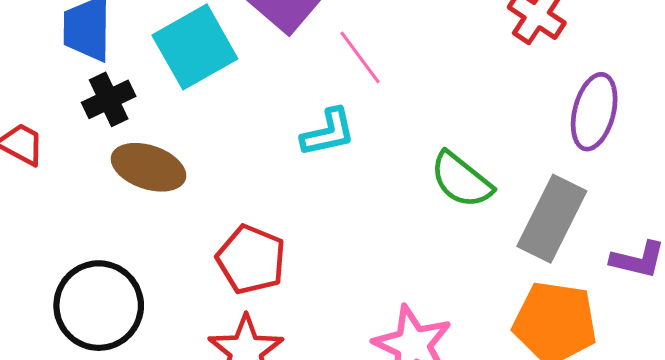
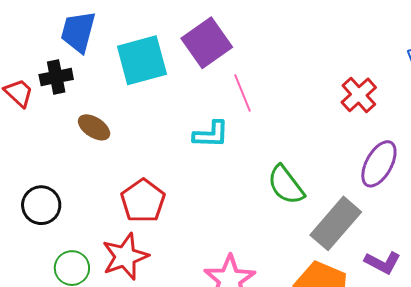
black cross: (109, 99) -> (56, 77), moved
brown ellipse: (148, 167) -> (94, 127), size x0.7
black circle: (99, 306) -> (41, 205), size x0.7

